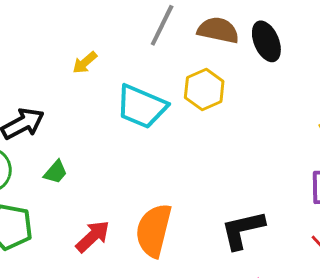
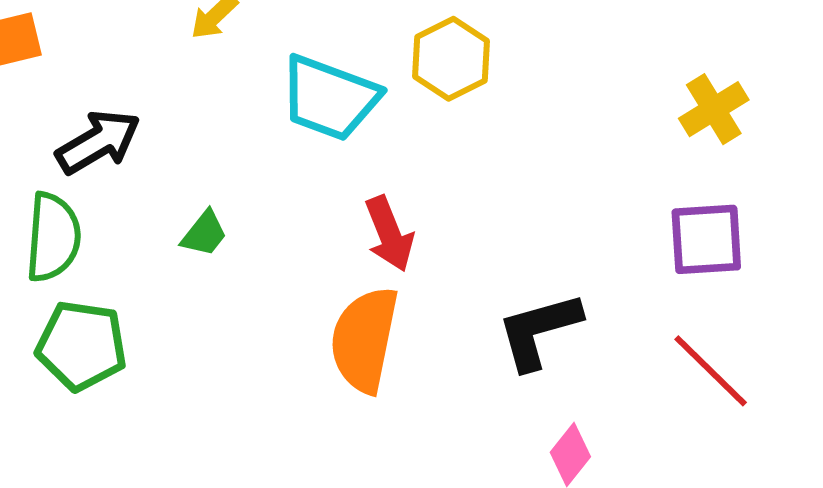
green trapezoid: (56, 172) -> (204, 234), moved
red arrow: (93, 236) -> (389, 234), moved, turned 114

